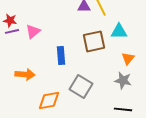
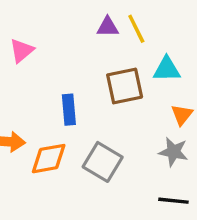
pink triangle: (33, 31) -> (22, 51), moved
orange diamond: (49, 100) -> (49, 159), moved

